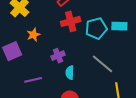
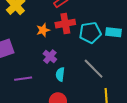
orange star: (33, 35) -> (43, 30), moved
purple cross: (58, 56) -> (50, 57), turned -32

